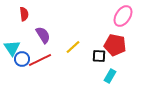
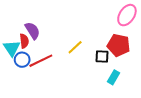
red semicircle: (24, 14) -> (24, 41), moved
purple semicircle: (43, 35) -> (32, 31), moved

